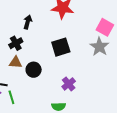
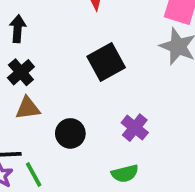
black arrow: (28, 22) -> (18, 29), moved
black circle: (34, 70) -> (70, 133), moved

